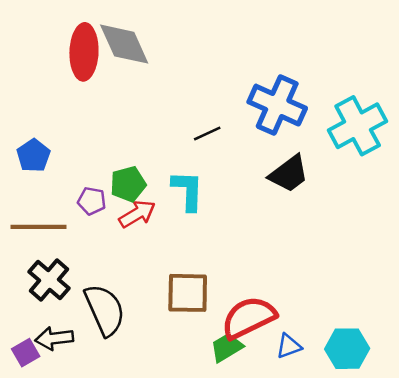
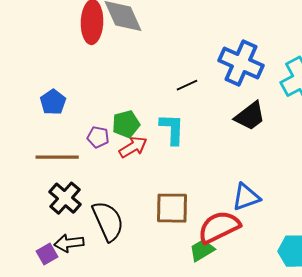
blue triangle: (289, 346) -> (246, 197), moved, size x1.4

